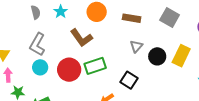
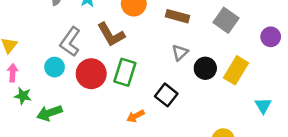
gray L-shape: (37, 44) -> (70, 42), moved
green rectangle: (95, 66) -> (125, 72), turned -60

